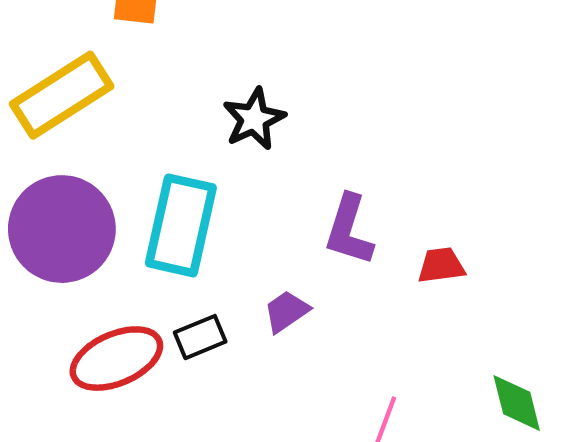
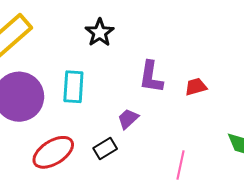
cyan rectangle: (181, 225) -> (73, 87), size x0.7
black rectangle: (200, 337) -> (105, 148), moved

